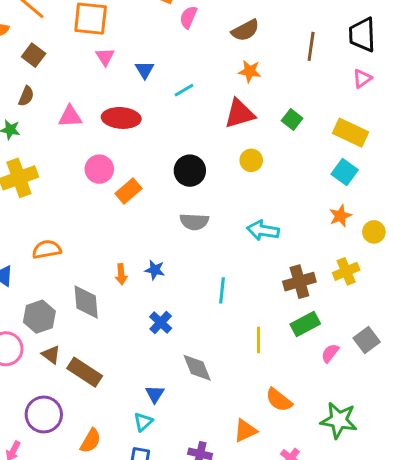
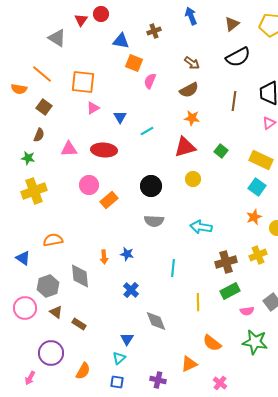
pink triangle: (105, 57) -> (93, 108), turned 32
pink semicircle: (330, 353) -> (247, 311), turned -136
brown rectangle: (85, 372) -> (79, 324), size x0.6
green star: (339, 420) -> (255, 342), moved

